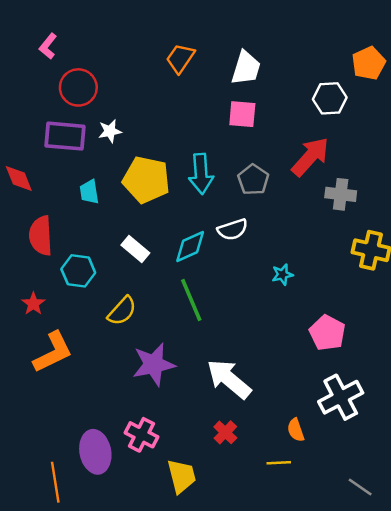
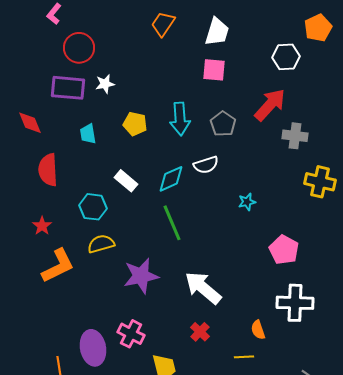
yellow pentagon: (146, 180) -> (135, 124), size x0.6
cyan hexagon: (78, 271) -> (93, 207), moved
yellow semicircle: (122, 311) -> (101, 244), moved, turned -148
white cross: (341, 397) -> (295, 303), turned 30

